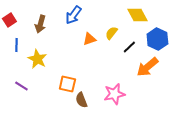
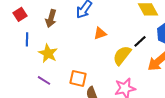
yellow semicircle: (111, 33) -> (122, 55), moved, size x1.5
purple line: (21, 86) -> (44, 80), moved

